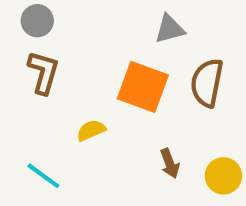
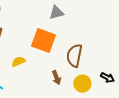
brown semicircle: (207, 83) -> (74, 56), moved

